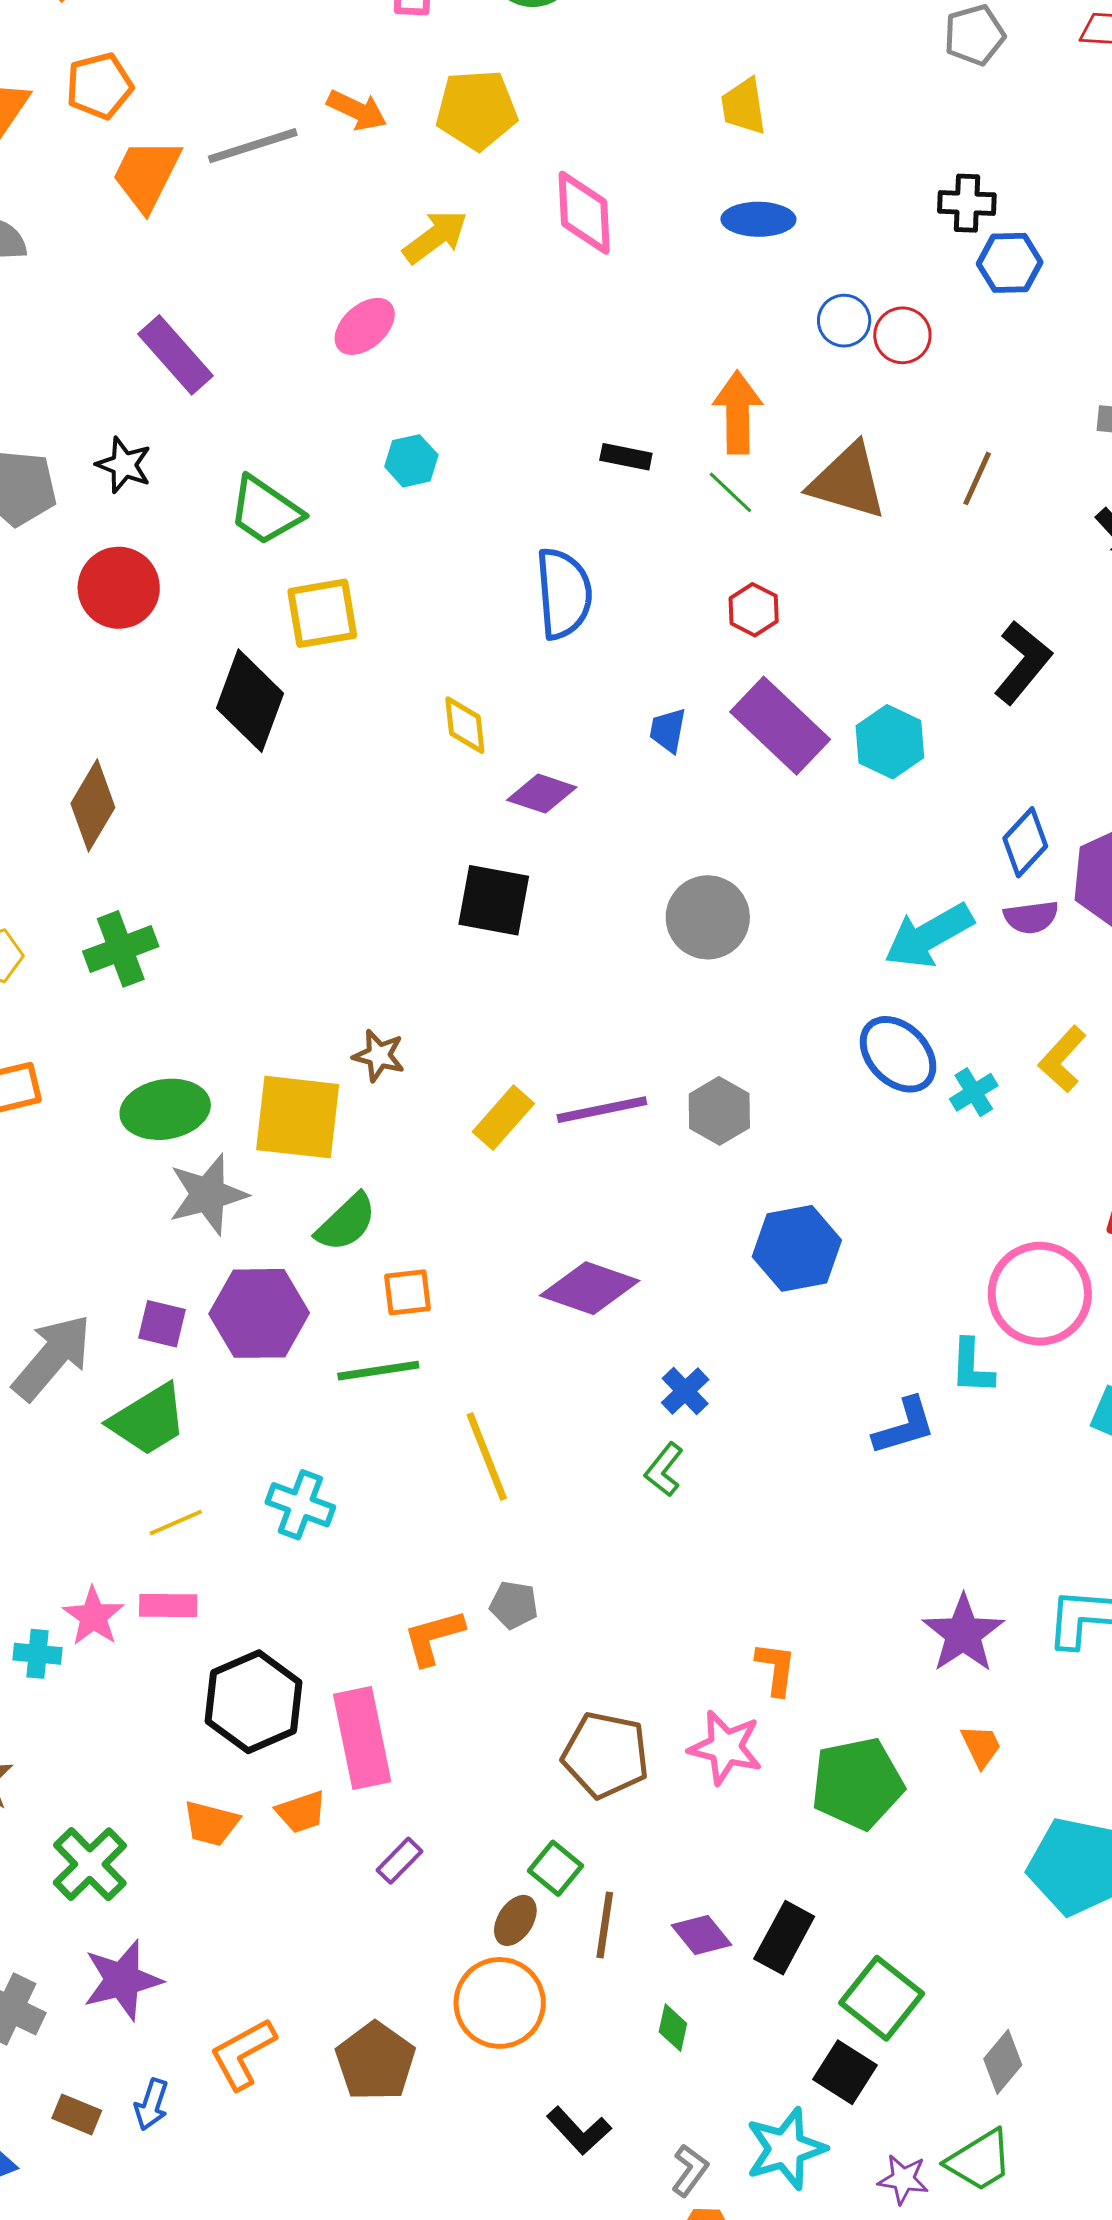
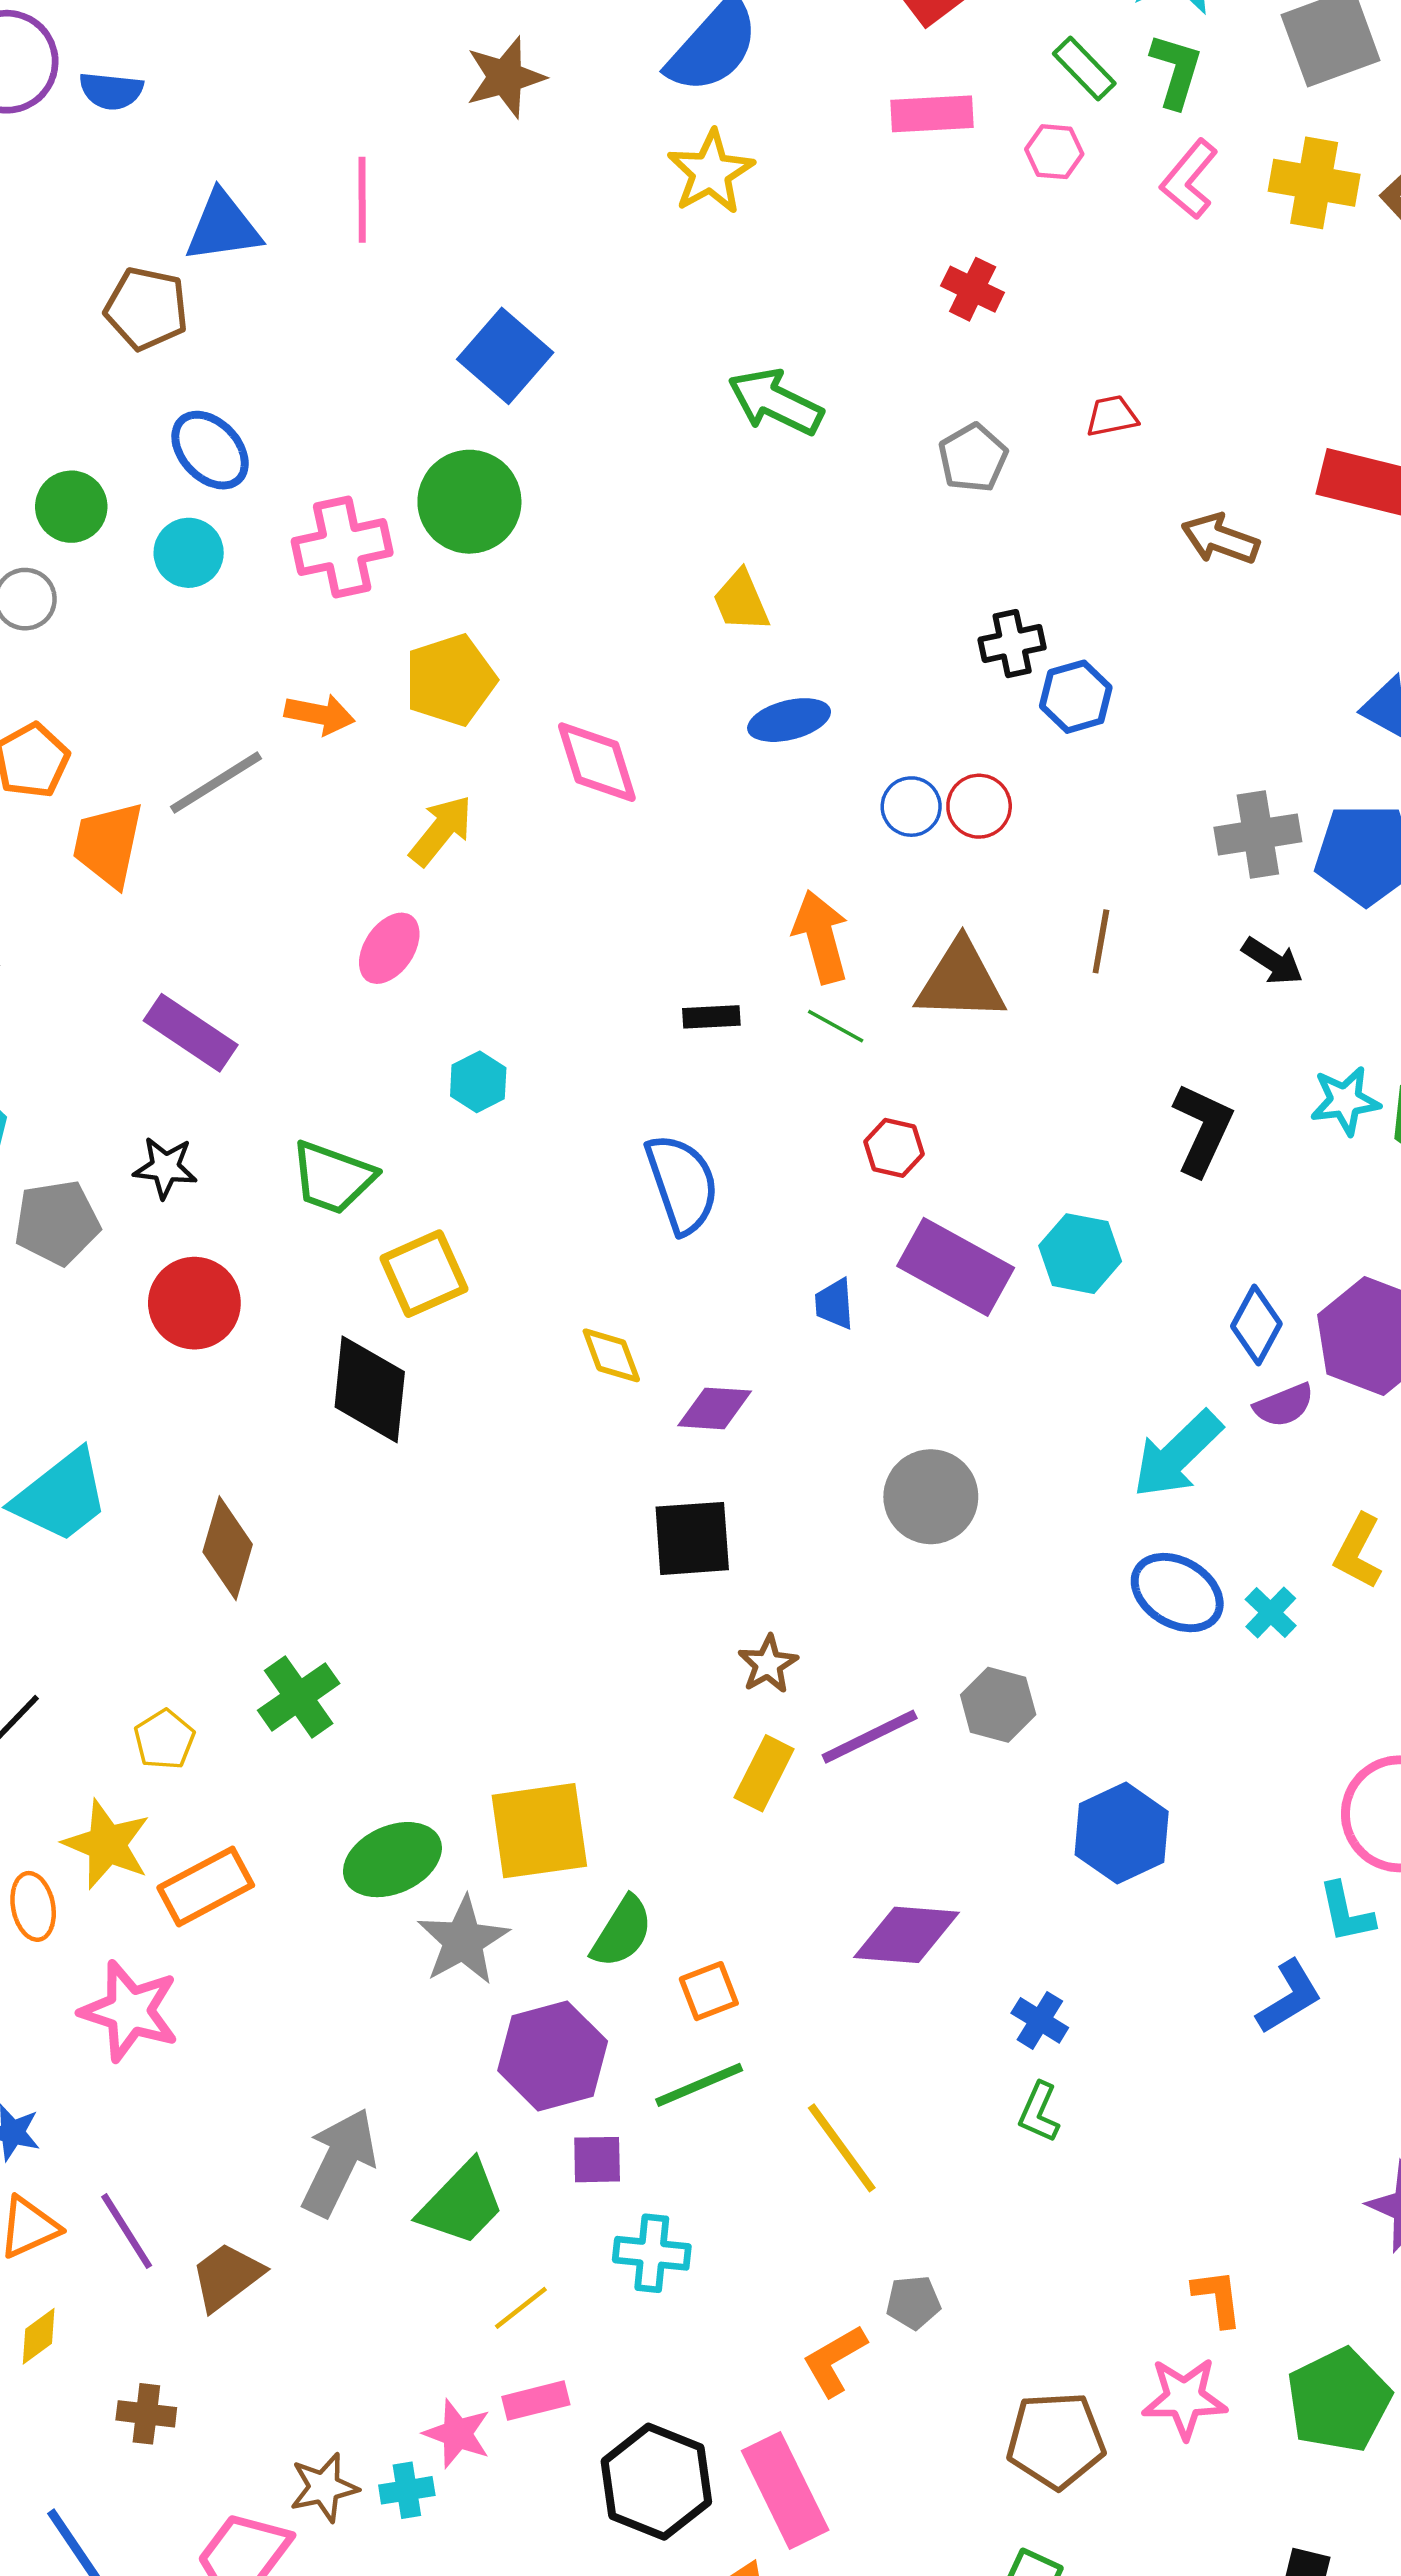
brown star: (379, 1055) -> (768, 1664), moved, turned -30
purple square: (162, 1324) -> (597, 2160), moved

